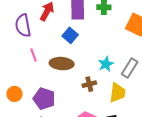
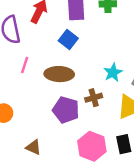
pink line: (33, 55) -> (25, 65), turned 40
purple pentagon: (44, 99) -> (66, 110), moved

